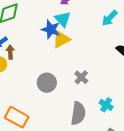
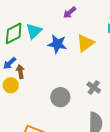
cyan triangle: (63, 19) -> (34, 31), moved, turned 36
yellow triangle: (61, 39) -> (85, 43), moved

